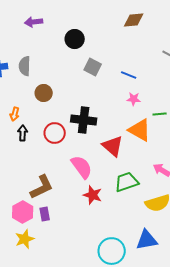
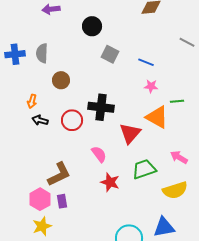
black arrow: (23, 133) -> (40, 120), turned -77
red triangle: (113, 146) -> (130, 133), turned 30
pink semicircle: (82, 167) -> (99, 154), size x0.7

